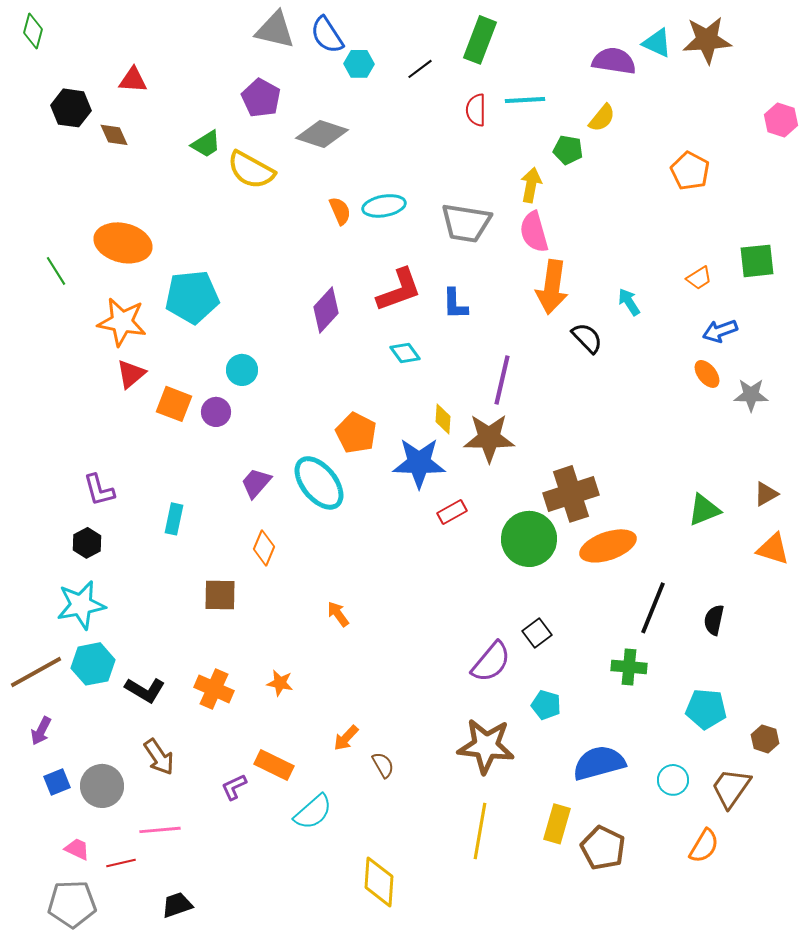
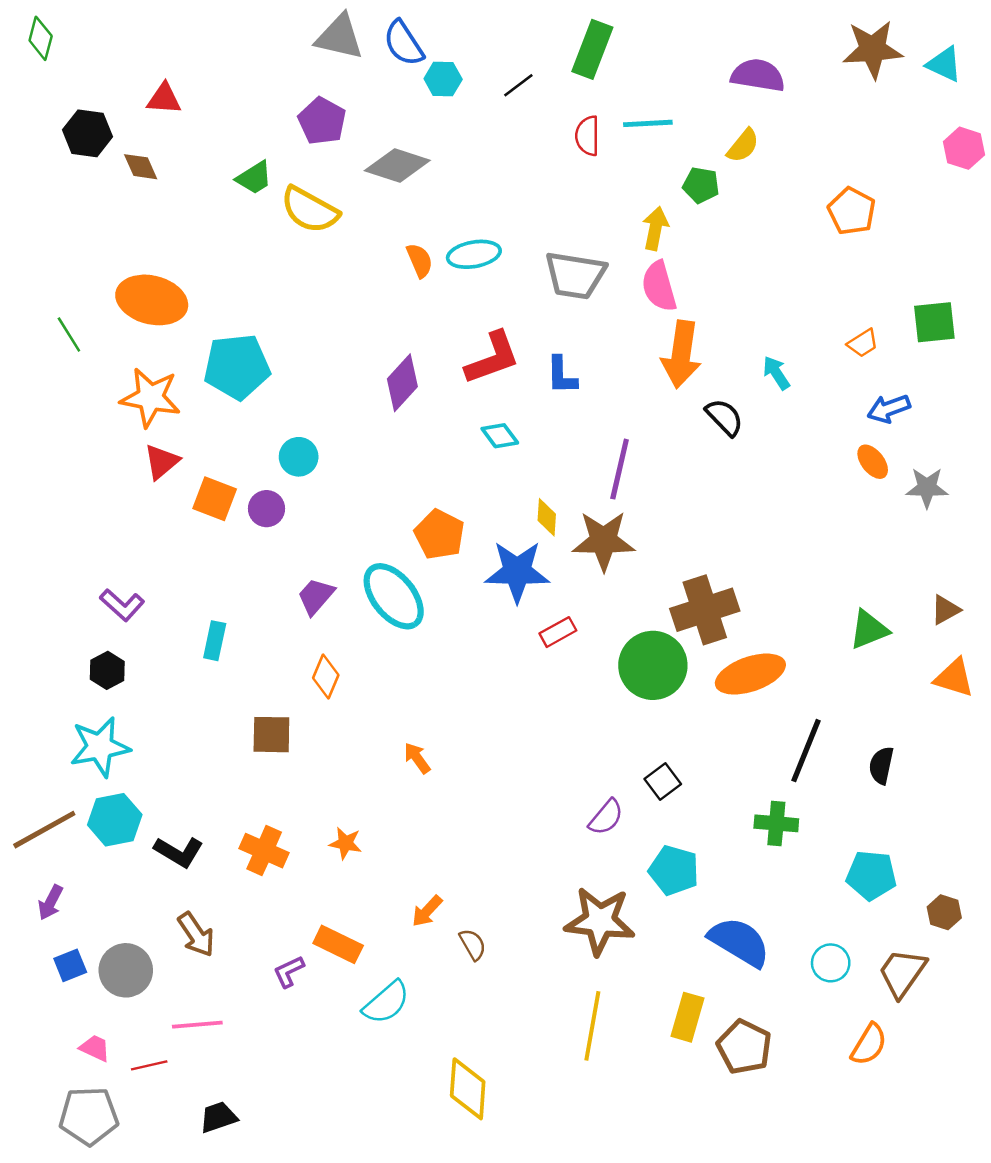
cyan triangle: (657, 43) -> (944, 64), moved
purple L-shape: (99, 490) -> (122, 605), turned -33
purple semicircle: (491, 662) -> (606, 817), size x0.7
cyan pentagon: (546, 705) -> (674, 870), size x1.4
blue semicircle: (599, 763) -> (739, 942), turned 46

